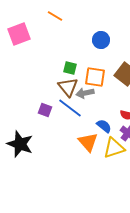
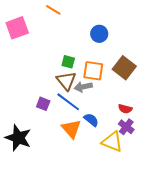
blue semicircle: (104, 126) -> (91, 120), moved
orange triangle: (88, 142) -> (71, 129), moved
yellow triangle: (114, 148) -> (112, 142), turned 40

